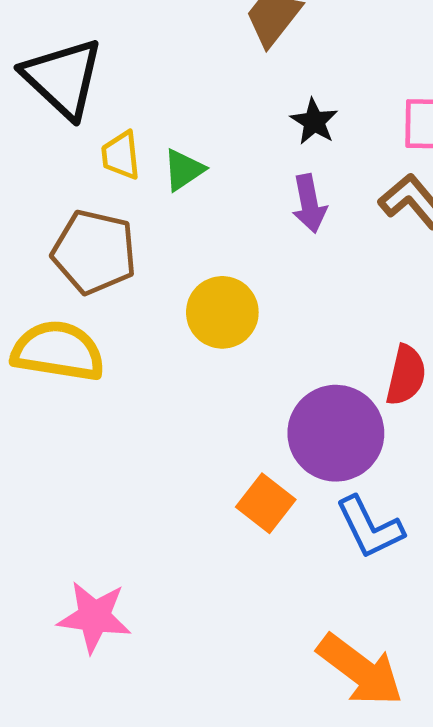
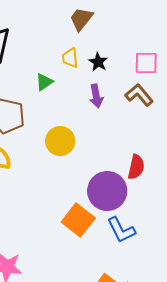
yellow trapezoid: (121, 155) -> (70, 58), moved
orange square: (266, 503) -> (78, 220), size x1.4

